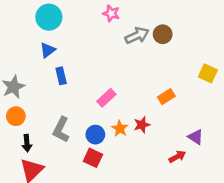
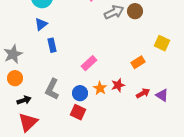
yellow square: (208, 73) -> (162, 43), moved
black arrow: (27, 143) -> (24, 100), turned -104
red arrow: (177, 157) -> (143, 93), moved

